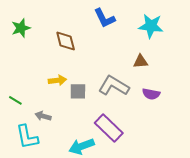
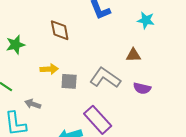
cyan star: (151, 26) -> (146, 20), size x0.7
green star: (21, 28) -> (15, 45), moved

